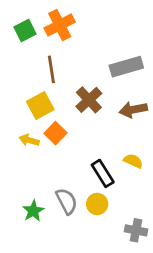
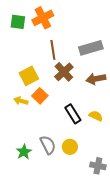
green square: (25, 31) -> (18, 22), turned 35
brown line: (51, 69) -> (53, 50), moved
black rectangle: (103, 173) -> (73, 114), moved

